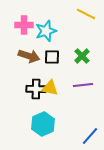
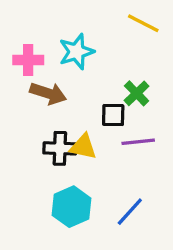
pink cross: (24, 25) -> (28, 60), moved
black square: (52, 57) -> (113, 115), moved
blue line: (90, 136) -> (130, 212), moved

